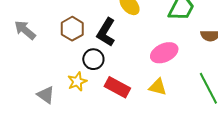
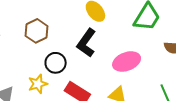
black L-shape: (106, 32) -> (86, 43), moved

